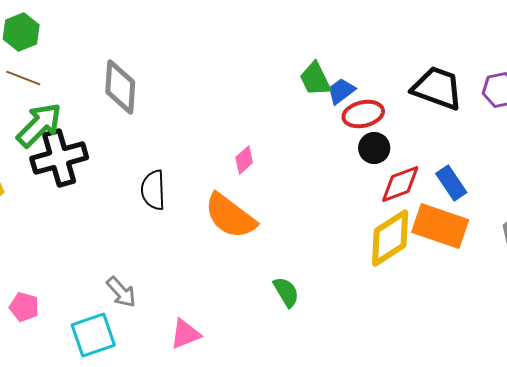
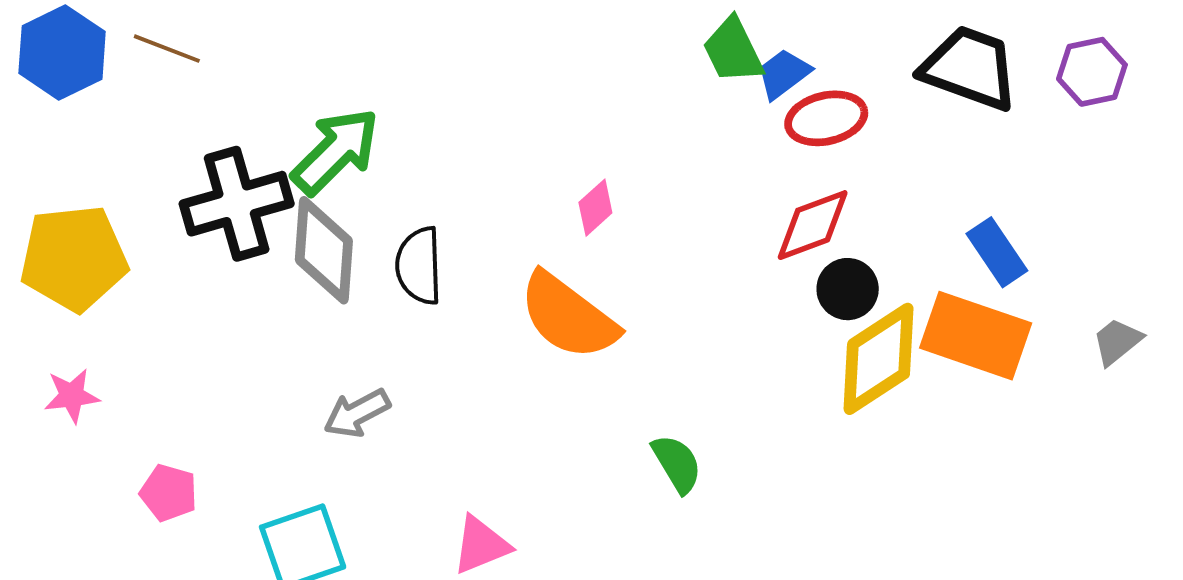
gray diamond: (120, 87) -> (324, 250), moved
green arrow: (39, 125) -> (336, 151), moved
black circle: (374, 148) -> (848, 289), moved
red diamond: (400, 184) -> (813, 225), moved
gray arrow: (121, 292) -> (357, 413), moved, turned 104

